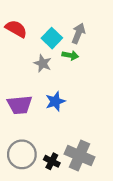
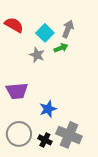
green arrow: (70, 55) -> (61, 48), turned -32
blue star: (55, 101) -> (48, 109), moved

